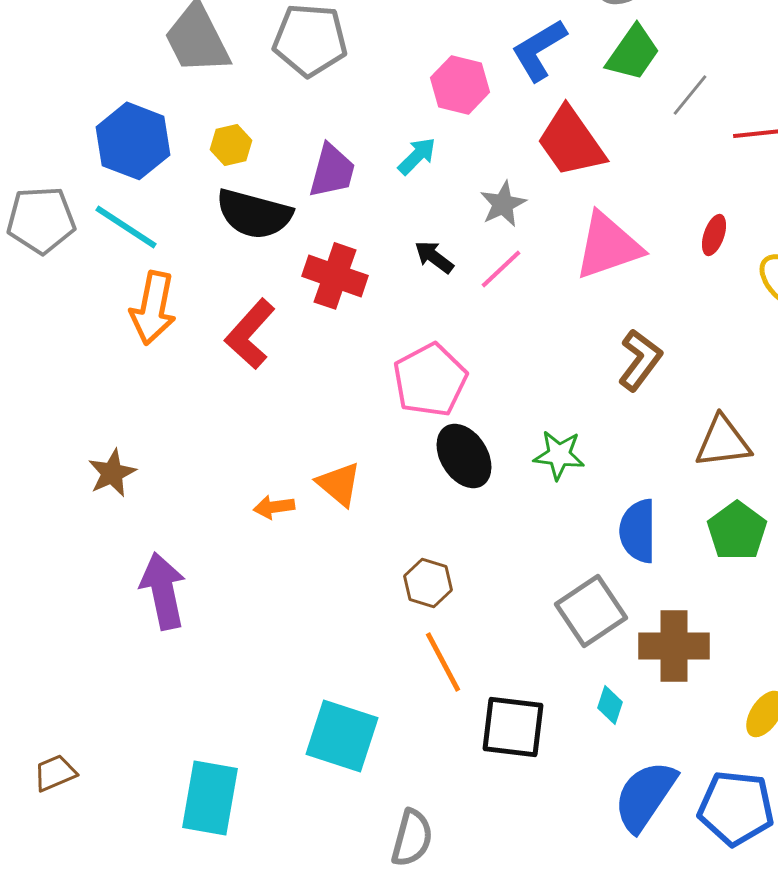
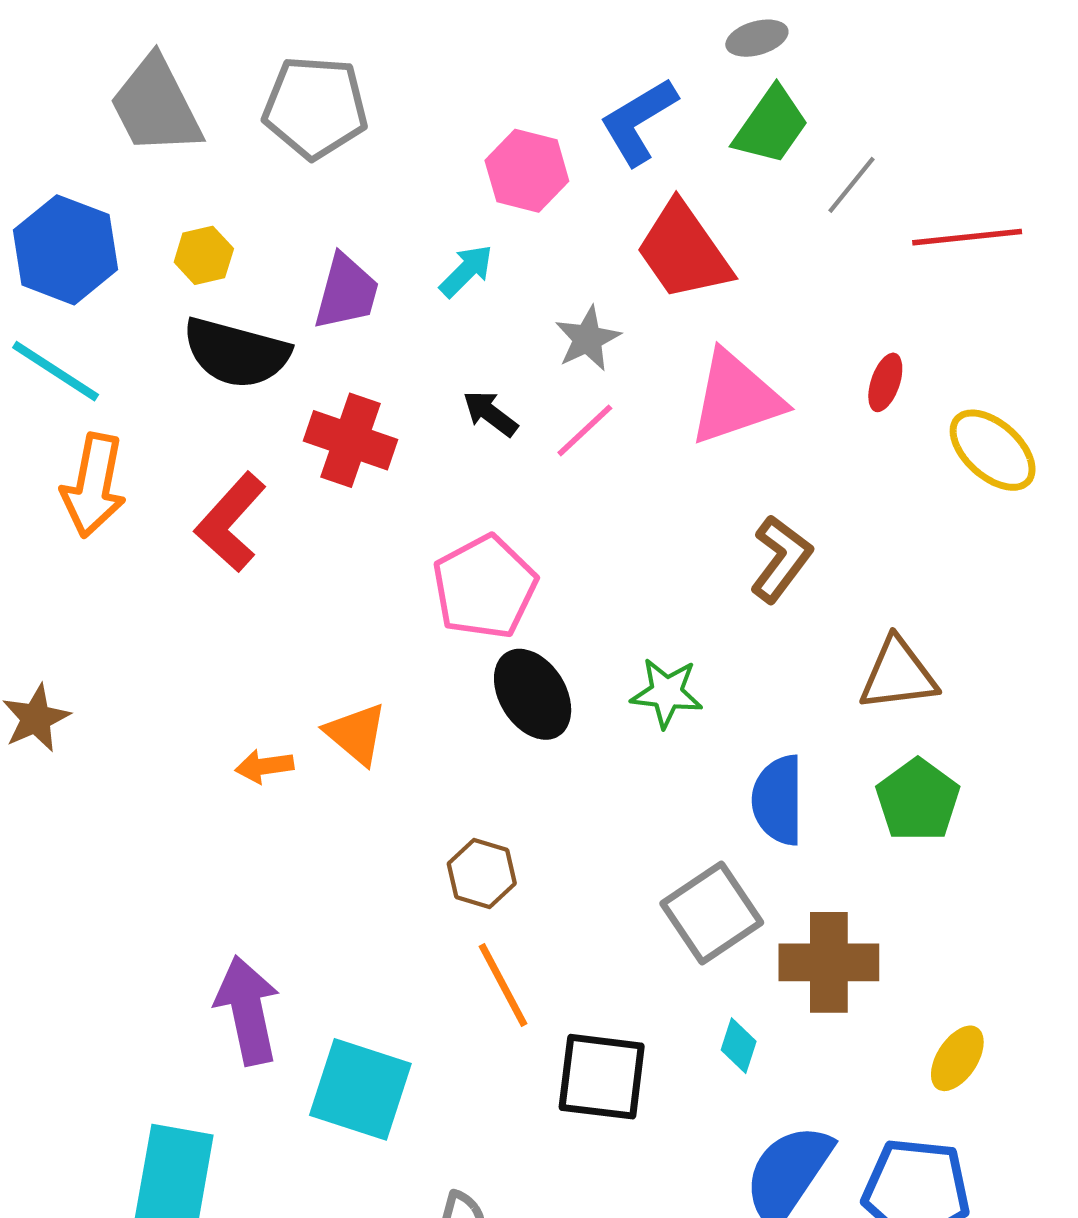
purple arrow: (163, 591) -> (248, 1010), moved

